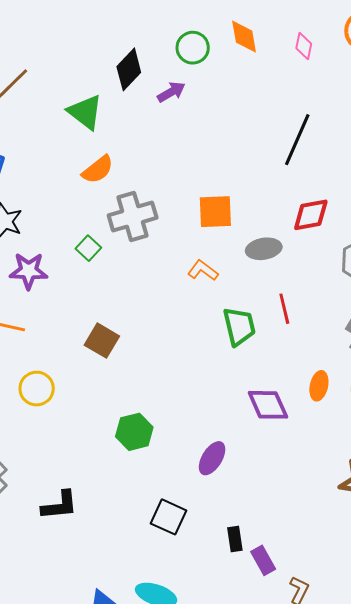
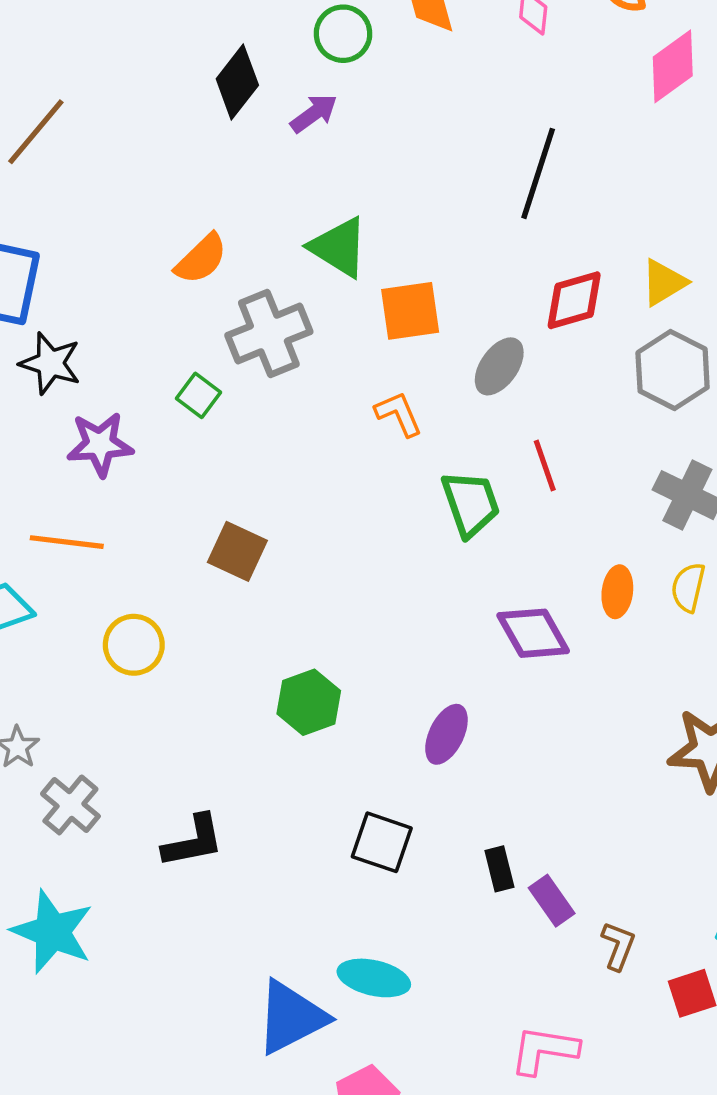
green triangle: (85, 112) -> (339, 247), moved
gray ellipse: (264, 249) -> (499, 366), turned -40
orange L-shape: (203, 270) -> (399, 414), turned 36

